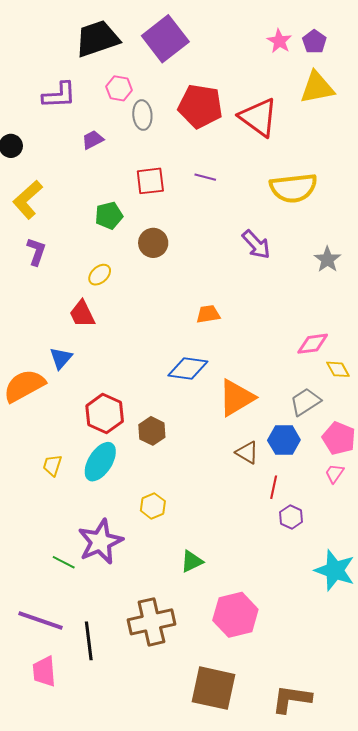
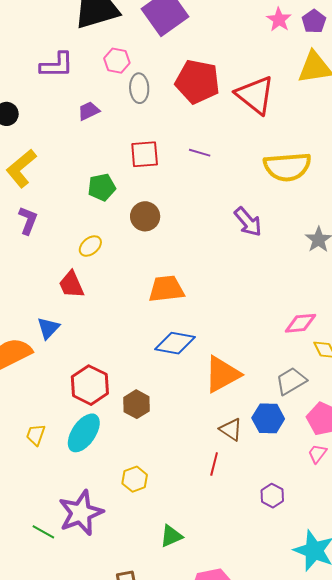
orange trapezoid: (208, 314) -> (166, 289), moved, size x1.5
red line: (274, 487) -> (214, 464), moved

